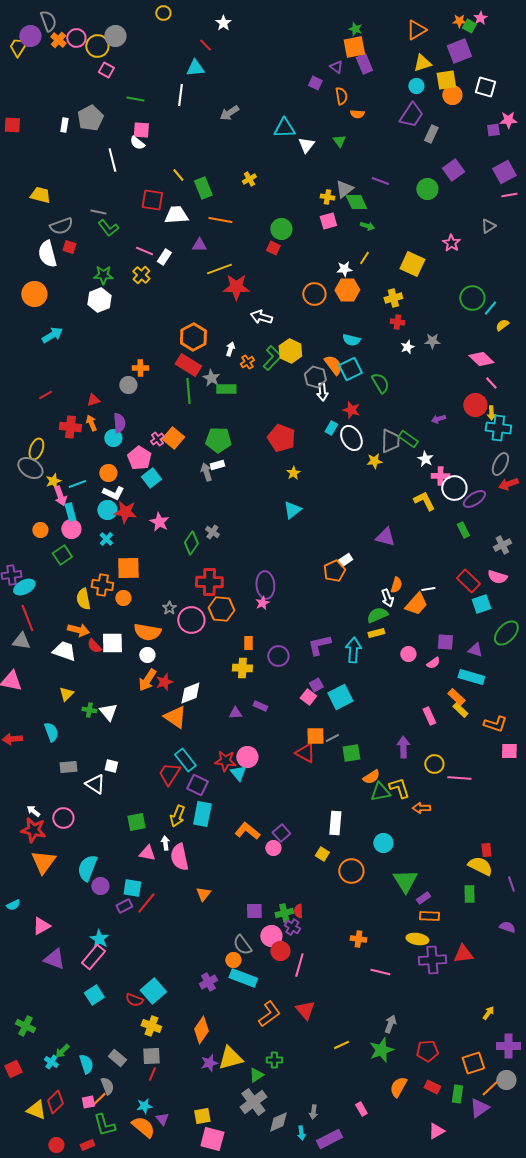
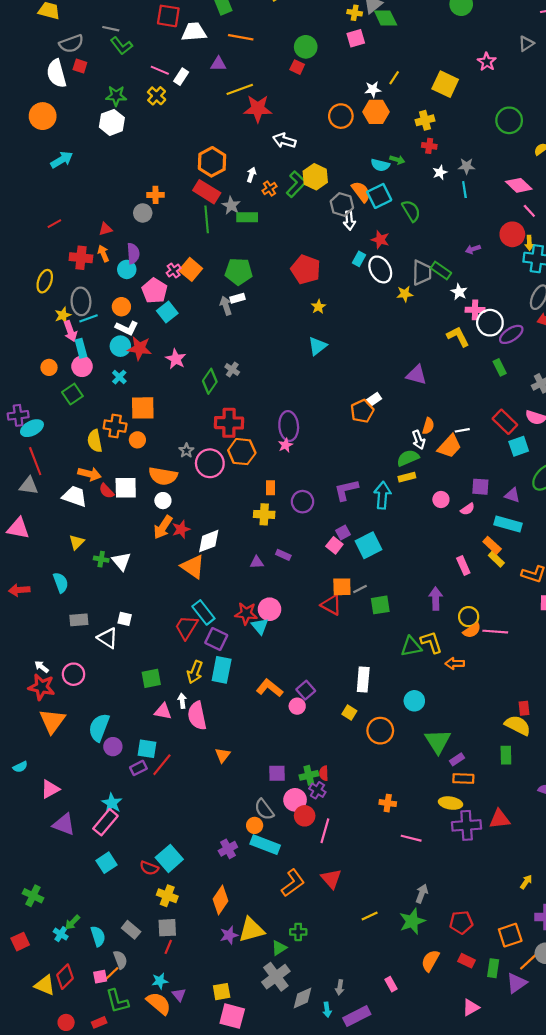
green arrow: (367, 226) -> (397, 160), moved
cyan line: (490, 308) -> (464, 190), moved, turned -49
gray ellipse: (30, 468) -> (81, 301), moved, turned 55
orange semicircle: (371, 777) -> (472, 631), moved

